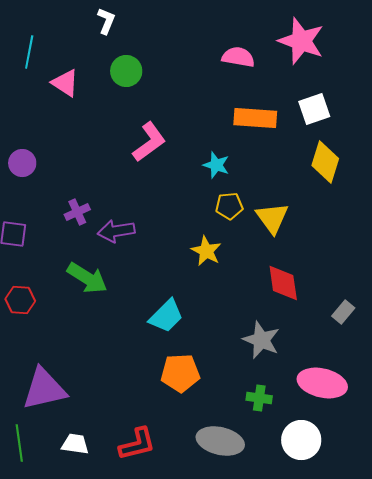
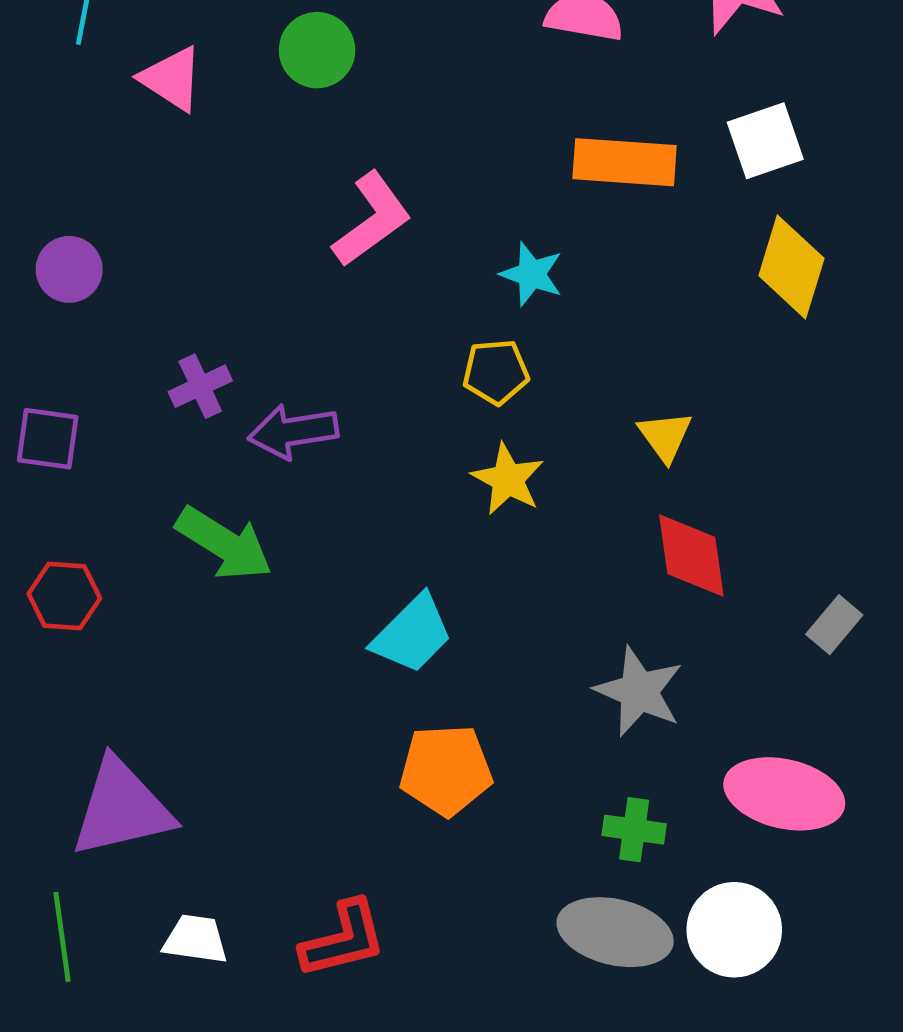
yellow pentagon: (229, 206) -> (496, 372), moved
yellow triangle: (272, 218) -> (665, 436), moved, size x0.7
gray ellipse: (220, 441) -> (615, 932), moved

